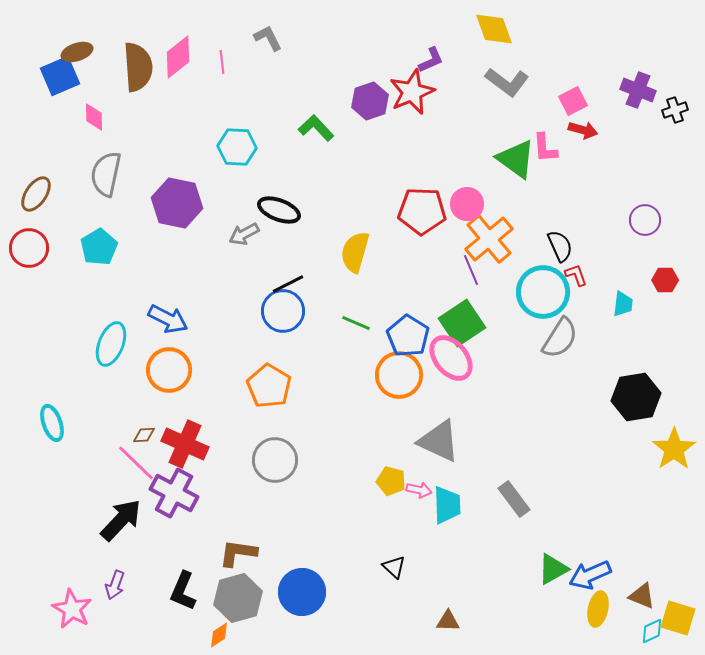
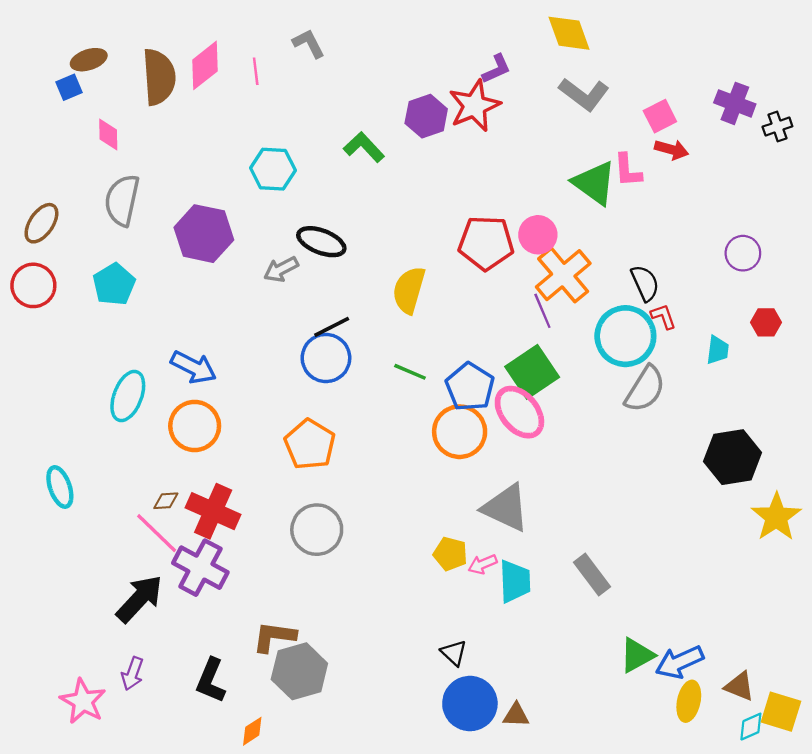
blue square: (60, 76) -> (69, 87), size x0.6
pink arrow: (419, 490) -> (483, 564), turned 145
blue circle: (302, 592) -> (470, 704), moved
gray hexagon: (238, 598) -> (299, 671), moved

